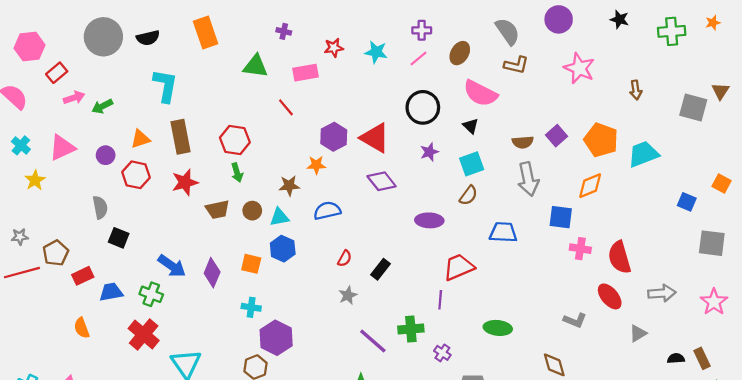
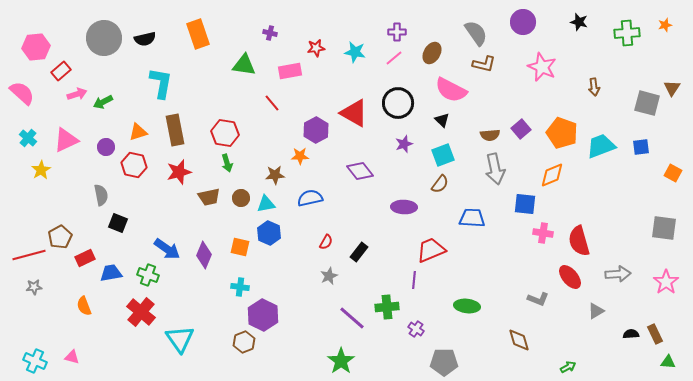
red triangle: (375, 138) -> (354, 113), moved
blue square: (687, 202) -> (641, 147), moved, turned -30
gray star: (20, 237) -> (34, 287), moved

